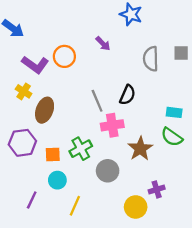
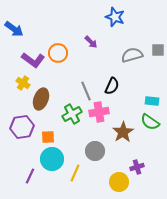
gray semicircle: (151, 59) -> (132, 55), turned 75
green cross: (81, 149) -> (72, 114), moved
cyan circle: (57, 180) -> (52, 159), size x1.5
yellow line: (75, 206) -> (75, 173), moved

